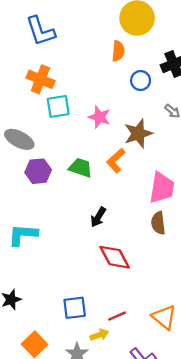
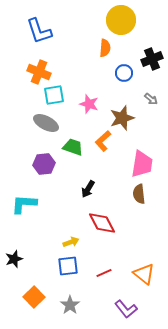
gray ellipse: (19, 139) -> (46, 123), moved
purple hexagon: (38, 171) -> (44, 164), moved
yellow arrow: (99, 335) -> (71, 242), moved

